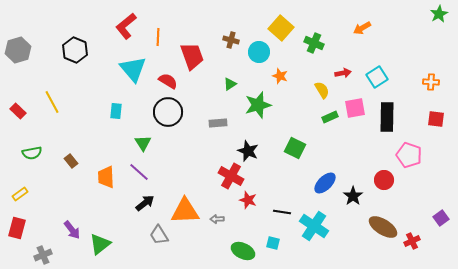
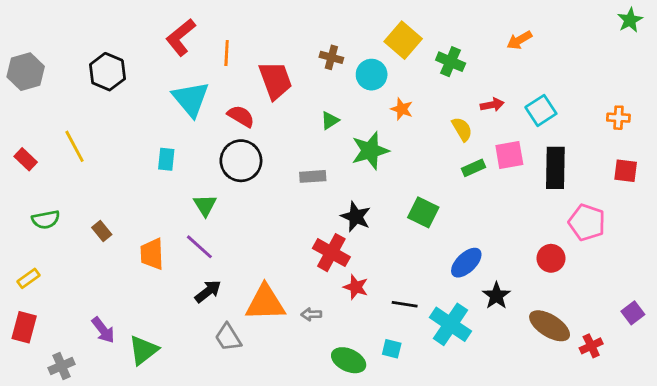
black star: (353, 196) -> (496, 296), moved

